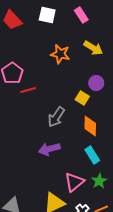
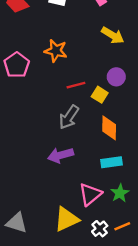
orange star: (60, 54) -> (56, 51), moved
red line: (28, 90) -> (76, 85), moved
cyan rectangle: (92, 155) -> (112, 162), turned -66

